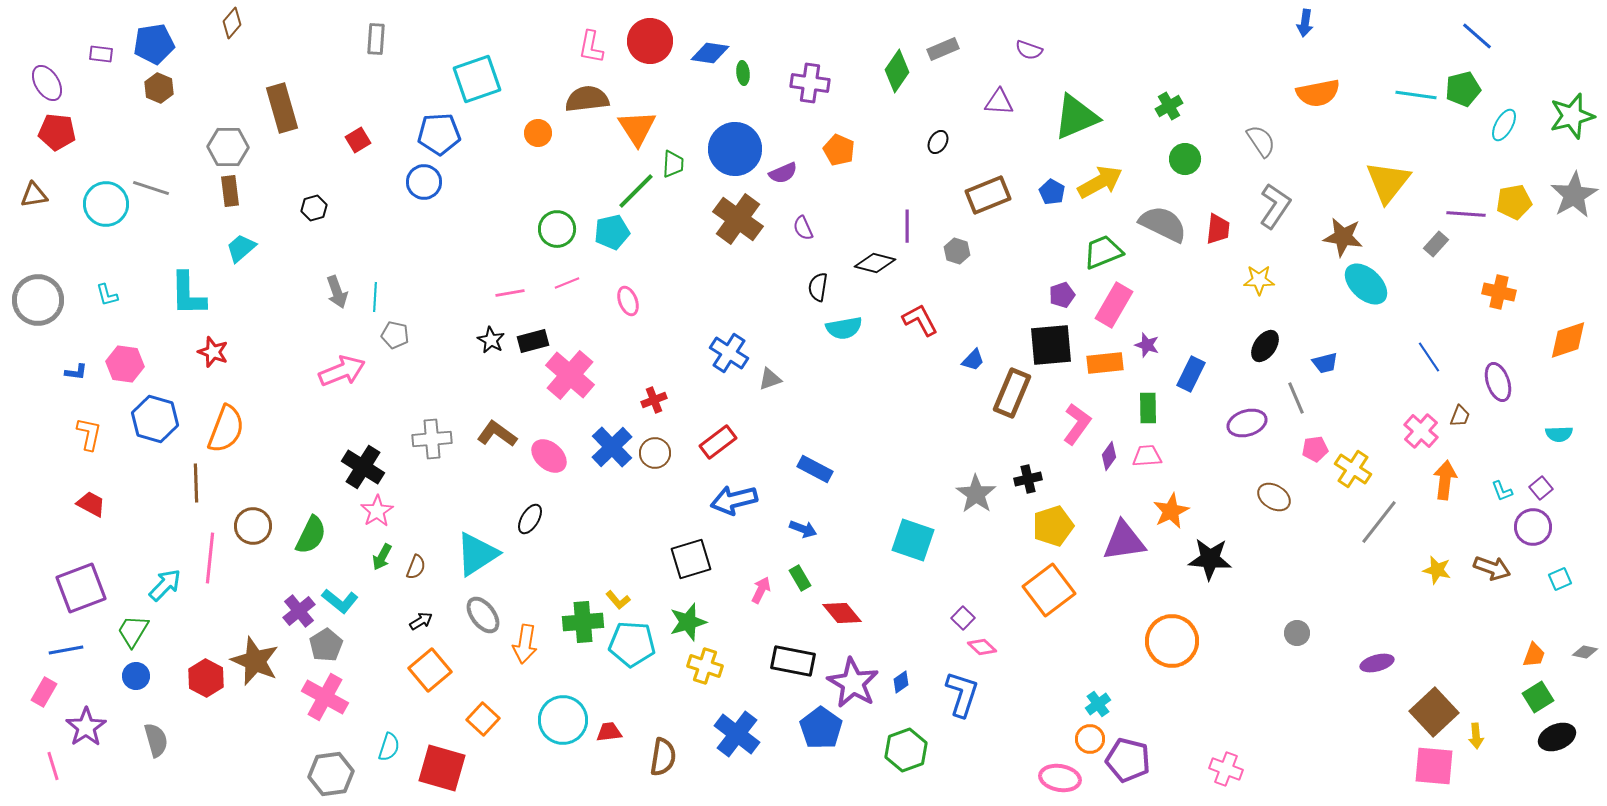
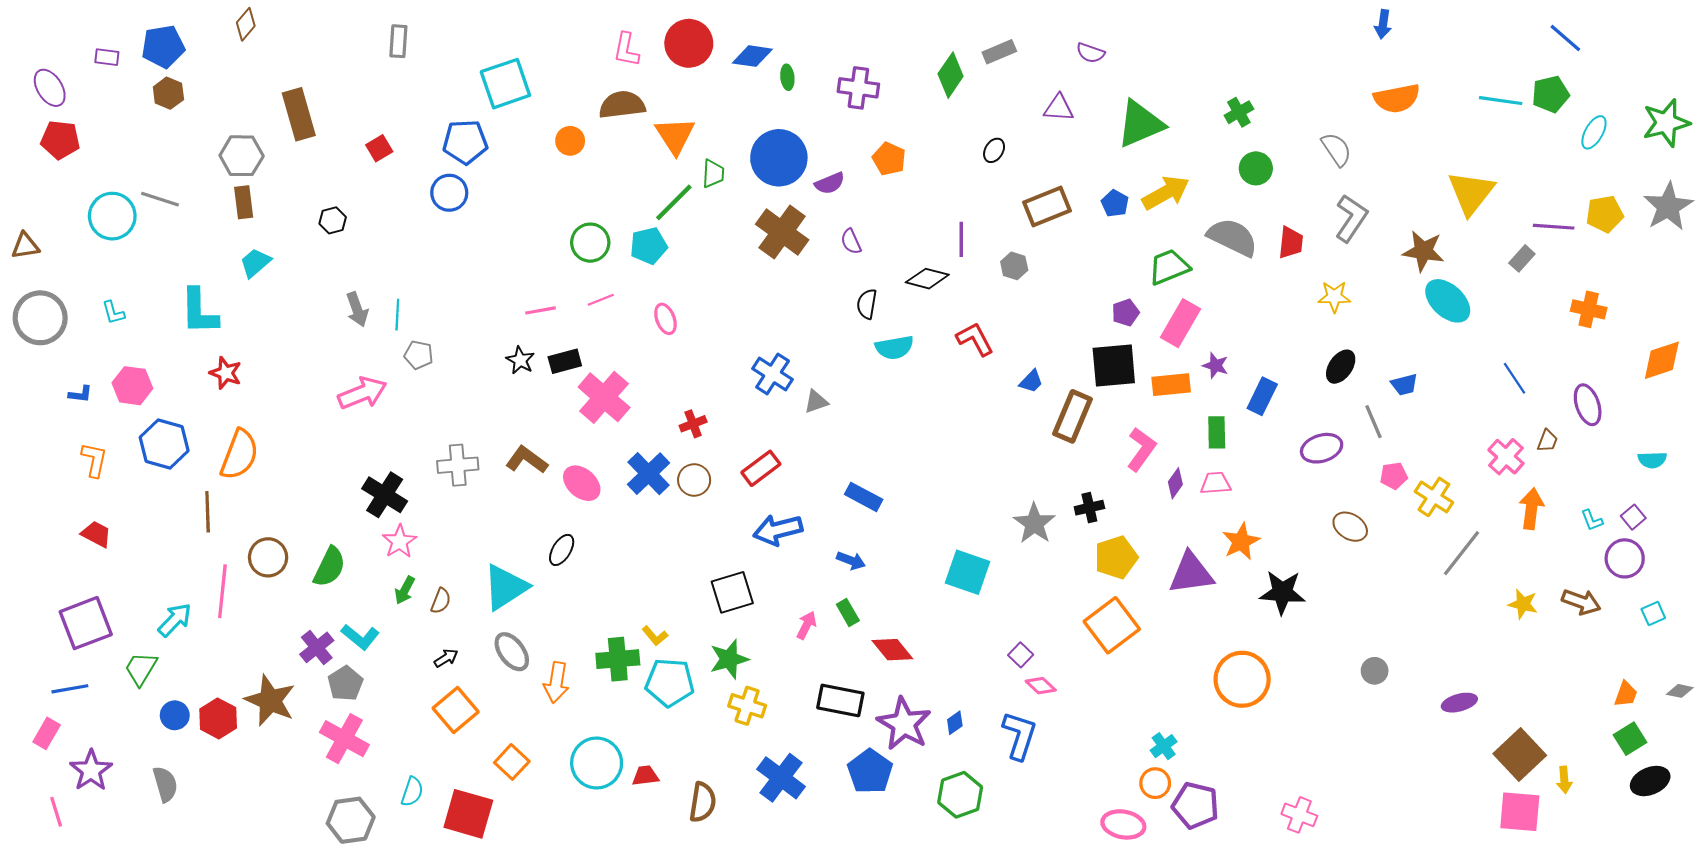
brown triangle: (34, 195) -> (25, 246), moved
blue circle: (136, 676) -> (175, 715), moved

